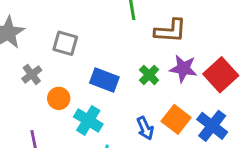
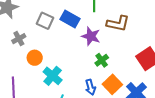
purple star: (183, 68) -> (91, 36), moved
green cross: (149, 75) -> (102, 60), moved
blue rectangle: (104, 80) -> (70, 19), moved

